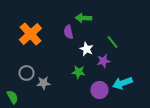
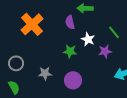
green star: (78, 72) -> (70, 51), moved
gray circle: (26, 73) -> (16, 63), moved
purple circle: (99, 90) -> (73, 80), moved

